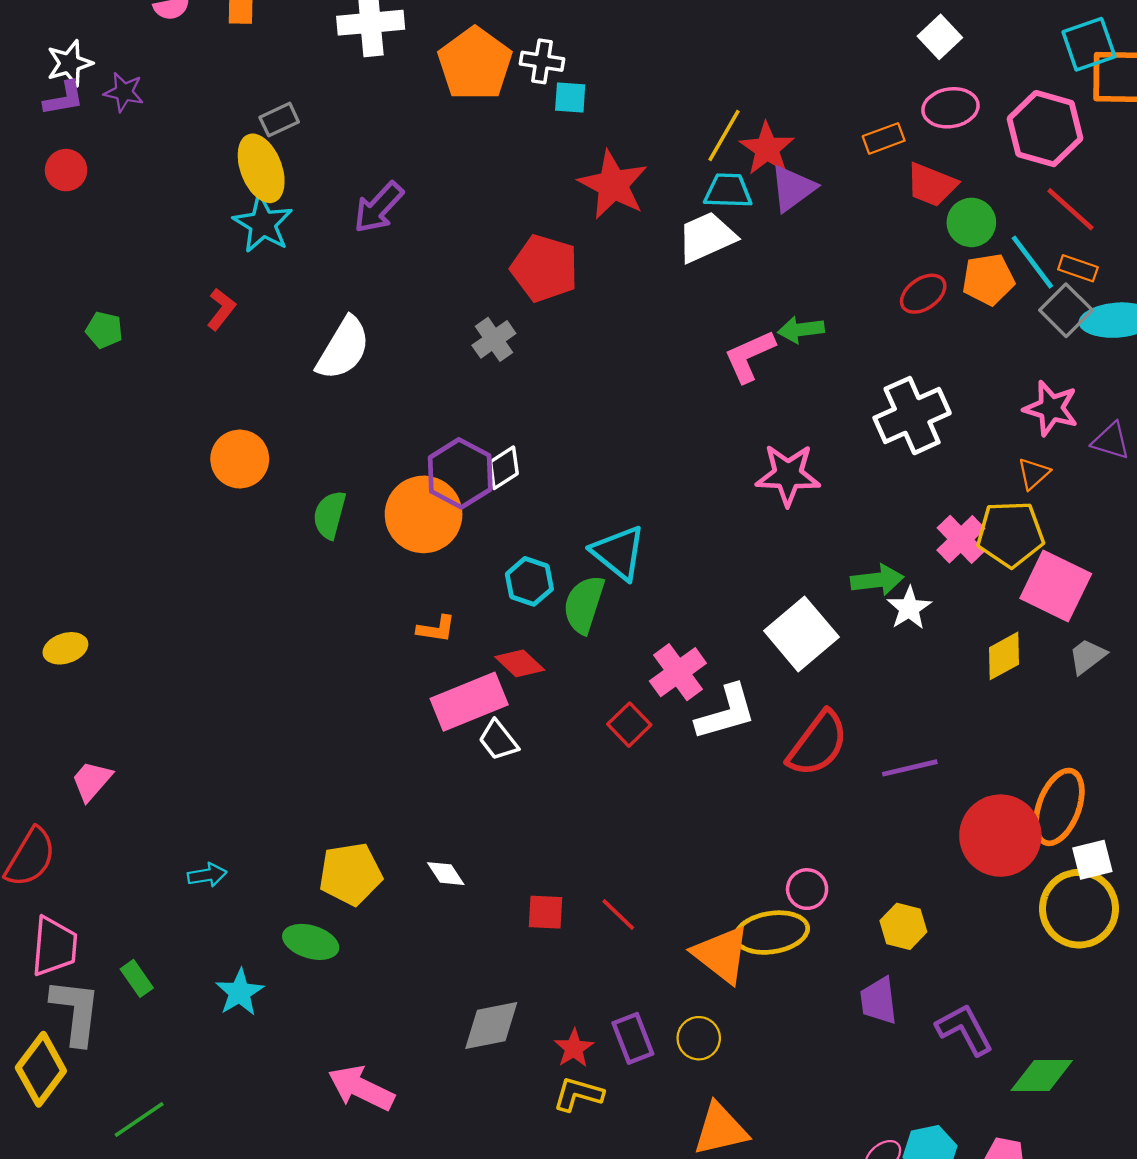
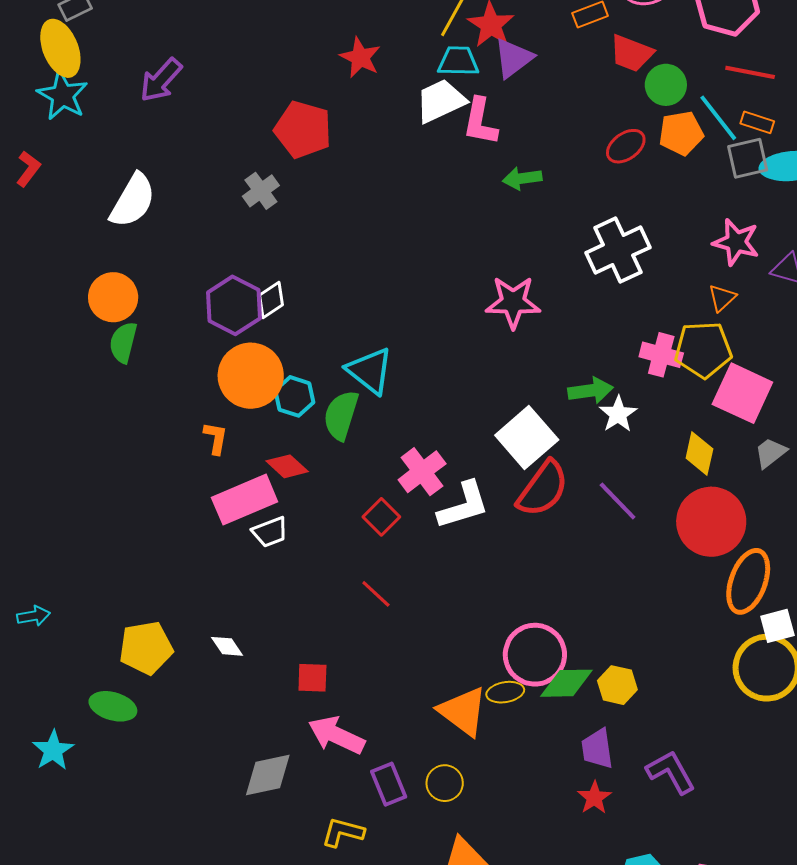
red star: (613, 185) -> (360, 58), size x0.7
red line: (1070, 209) -> (750, 72), turned -30
gray square: (1066, 310) -> (748, 158), turned 33
pink L-shape: (750, 356) -> (480, 122), moved, turned -54
orange circle: (240, 459) -> (113, 297), moved
orange circle: (424, 514) -> (251, 376), moved
pink cross: (961, 539) -> (661, 355), turned -30
orange L-shape: (436, 629) -> (216, 438), turned -88
yellow diamond: (1004, 656) -> (699, 453), turned -48
white trapezoid: (498, 740) -> (270, 532), turned -72
red semicircle: (818, 744) -> (543, 489), moved
purple line: (910, 768) -> (618, 501), moved, turned 60
red circle: (1000, 836) -> (711, 522), moved
cyan arrow: (207, 875) -> (33, 616), moved
pink circle: (807, 889) -> (535, 655), size x1.8
red line: (618, 915) -> (376, 594), moved
yellow ellipse: (772, 933) -> (505, 692), size x0.6
red star: (574, 1048) -> (594, 798), moved
green diamond: (1042, 1075) -> (566, 683), moved
pink arrow: (361, 1088) -> (336, 735), moved

